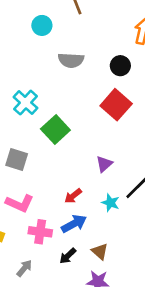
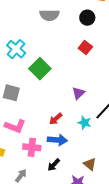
red square: (116, 105) -> (85, 48), size x0.6
blue arrow: (74, 224) -> (57, 140), turned 36
brown triangle: (100, 252) -> (90, 164), moved

